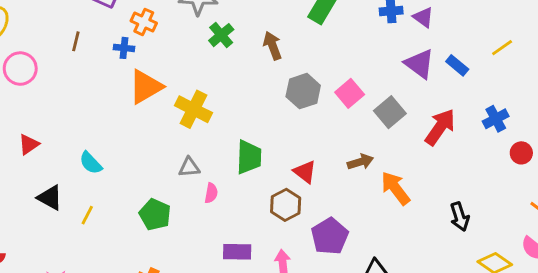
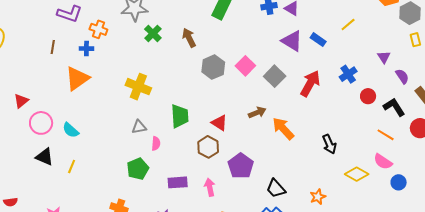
pink circle: (20, 69) -> (41, 123), moved
orange triangle: (146, 87) -> (77, 78), moved
red triangle: (29, 144) -> (21, 101), moved
green pentagon: (155, 214) -> (138, 169), moved, turned 30

